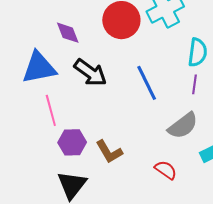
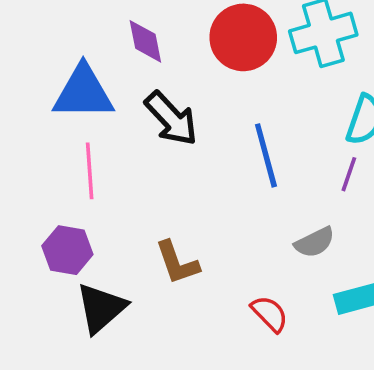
gray semicircle: (183, 126) -> (315, 242), size x0.7
purple hexagon: (72, 142) -> (67, 250), moved

